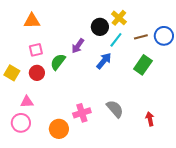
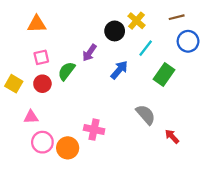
brown line: (141, 37) -> (177, 17), moved
cyan line: (116, 40) -> (146, 48), moved
gray semicircle: (115, 109) -> (146, 115), moved
pink cross: (82, 113) -> (94, 130), turned 30
red arrow: (150, 119) -> (172, 136), turned -32
pink circle: (21, 123) -> (42, 142), moved

